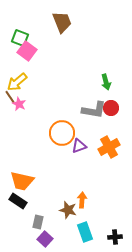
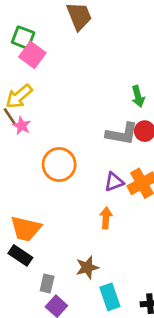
orange circle: (62, 133) -> (59, 165), moved
purple triangle: (79, 146) -> (114, 182), moved
orange arrow: (82, 200) -> (106, 218), moved
brown star: (68, 210) -> (87, 267), turned -30

